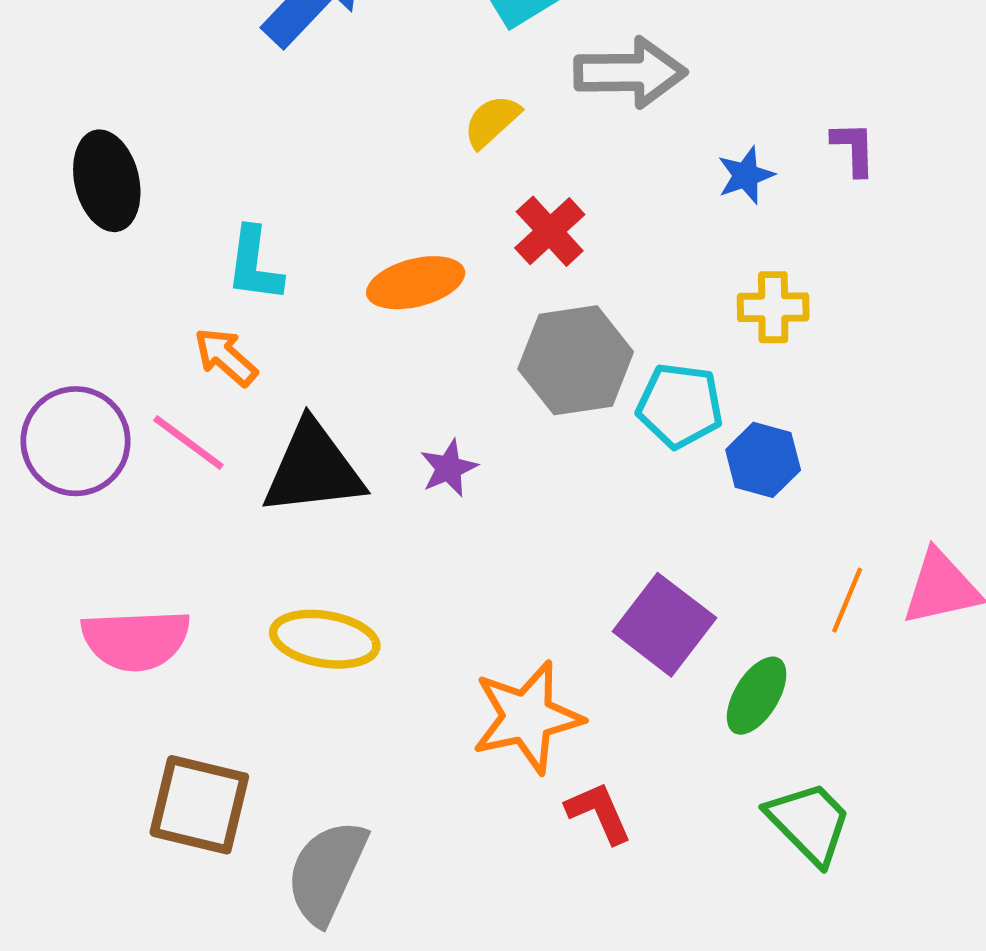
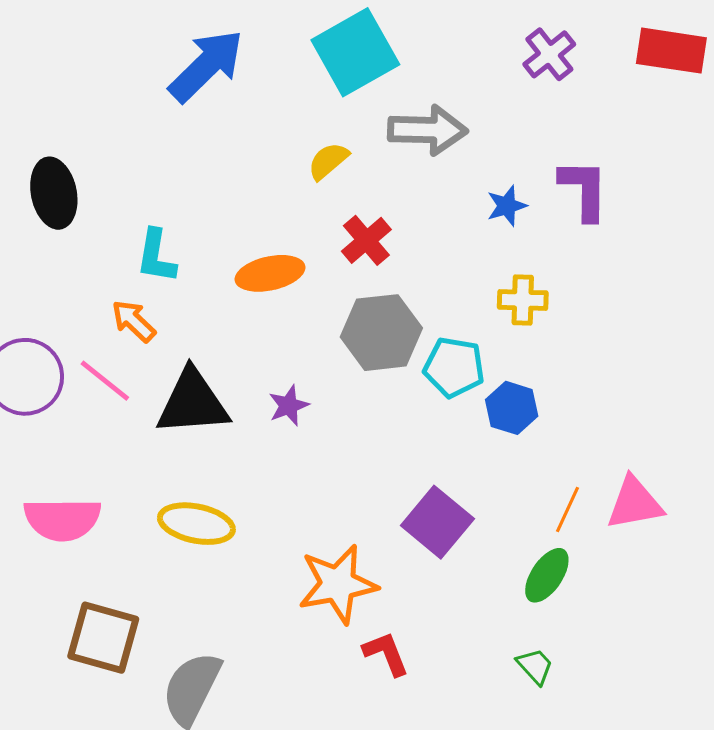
purple L-shape: (854, 149) -> (584, 190), size x1.6
green ellipse: (757, 696) -> (547, 575), moved
green trapezoid: (809, 823) -> (535, 666), size x0.6

